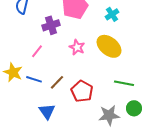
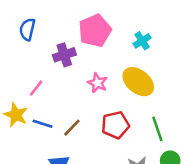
pink line: (37, 51) -> (36, 88), moved
green line: (124, 83) -> (157, 129), turned 60
red pentagon: (82, 91) -> (115, 125), moved, turned 30

